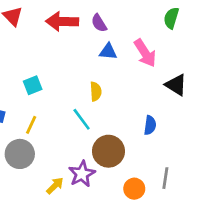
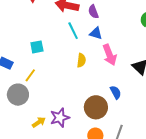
pink arrow: (145, 53) -> (110, 55), moved
cyan line: (82, 119) -> (73, 31), moved
blue semicircle: (150, 125) -> (116, 92), turned -48
brown circle: (108, 151) -> (96, 107), moved

